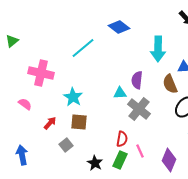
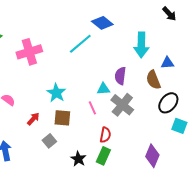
cyan line: (83, 48) -> (80, 44), moved
pink cross: (41, 73) -> (29, 52), moved, turned -30
pink line: (140, 151) -> (92, 108), moved

